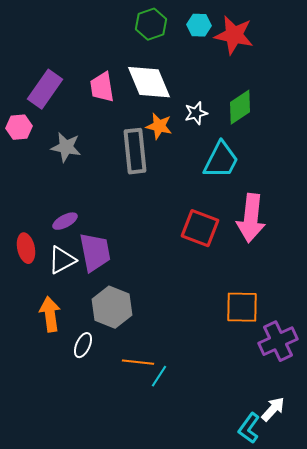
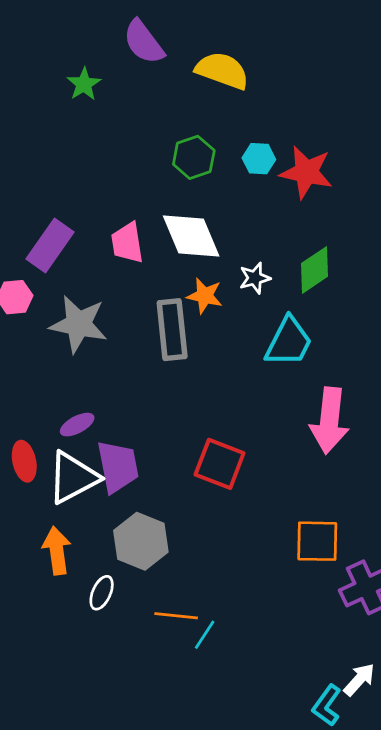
gray star: (66, 147) -> (78, 324), size x1.4
red square: (200, 228) -> (220, 464), moved
white triangle: (62, 260) -> (73, 477), size x1.4

